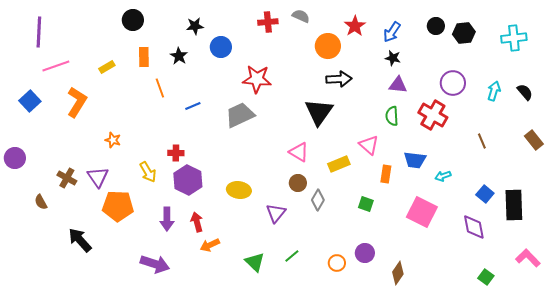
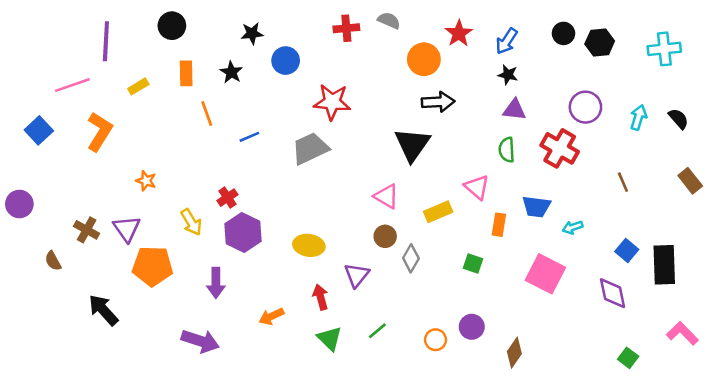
purple line: (39, 32) -> (106, 41), moved
red cross: (176, 153) -> (227, 198), turned -35
red arrow: (197, 222) -> (321, 297), moved

